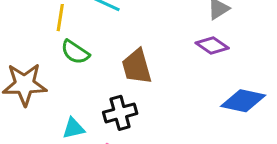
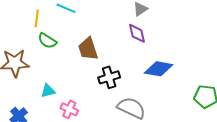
purple diamond: (212, 46) -> (137, 33), turned 45
black cross: (120, 113) -> (109, 77), moved

